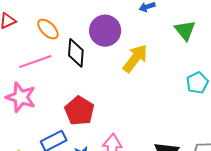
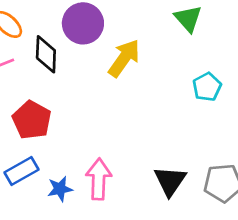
red pentagon: (79, 111) -> (32, 120), moved

